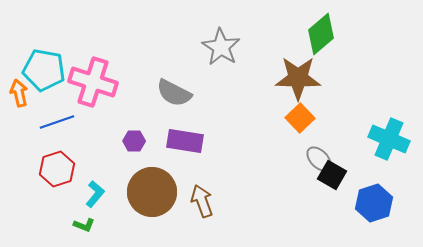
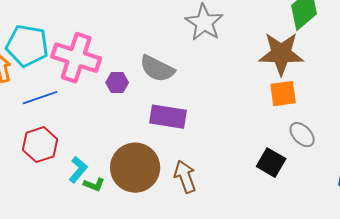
orange square: (300, 118) -> (283, 94), turned 36
purple hexagon: (134, 141) -> (117, 83), moved
black square: (332, 175) -> (271, 163), moved
green L-shape: (84, 225) -> (94, 185), moved

